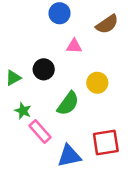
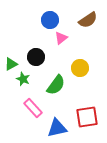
blue circle: (60, 13) -> (50, 20), moved
pink triangle: (74, 46) -> (61, 38), turned -40
green star: (23, 111) -> (23, 79), moved

